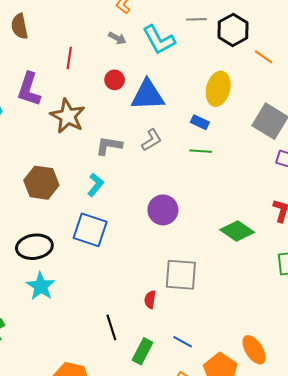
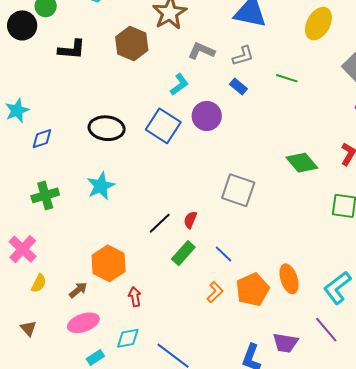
blue rectangle: (200, 122) -> (238, 87), moved
brown hexagon: (41, 183) -> (132, 44), moved
purple circle: (163, 210) -> (207, 116), moved
cyan star: (41, 286) -> (101, 186), moved
red semicircle: (150, 300) -> (190, 220), moved
black line: (111, 327) -> (160, 223), turned 50

